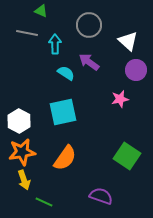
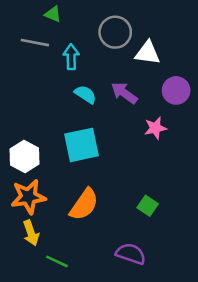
white triangle: (128, 41) -> (148, 53), moved, turned -35
purple arrow: (89, 62) -> (124, 93), moved
green square: (127, 156) -> (148, 206), moved, size x0.6

